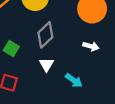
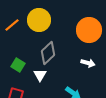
white triangle: (47, 64) -> (40, 75), moved

